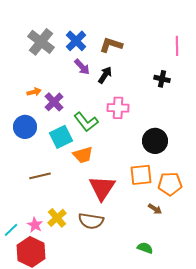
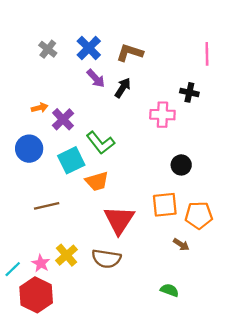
gray cross: (41, 42) -> (48, 49), size x0.6
pink cross: (118, 108) -> (162, 115), moved
black circle: (155, 141) -> (181, 165), size x0.7

